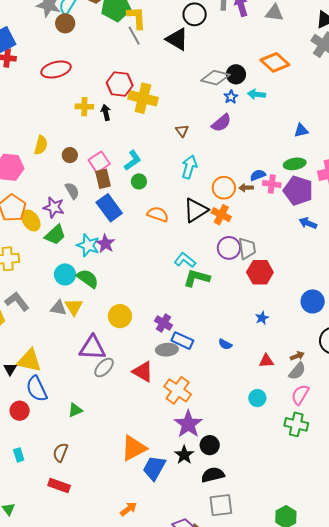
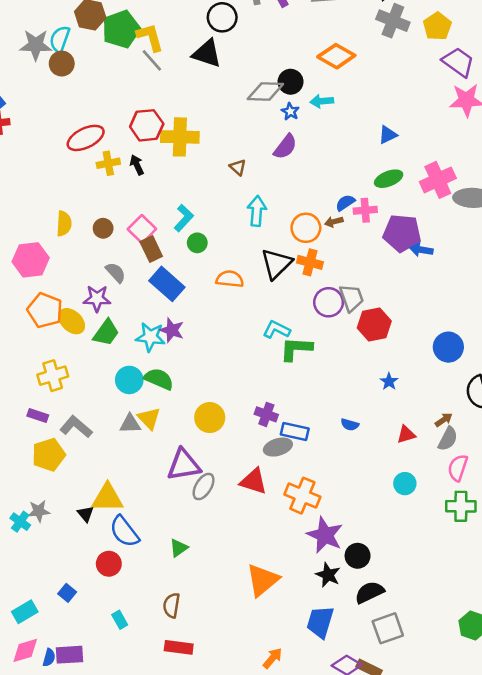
red ellipse: (56, 70) -> (86, 138), moved
purple pentagon: (298, 191) -> (402, 233), moved
blue trapezoid: (154, 468) -> (320, 622), moved

